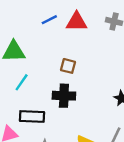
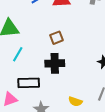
brown square: (68, 66) -> (57, 38), turned -32

